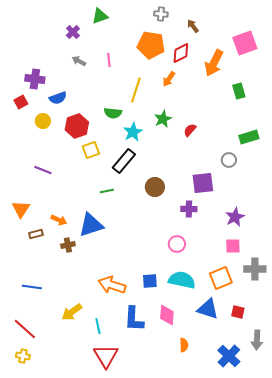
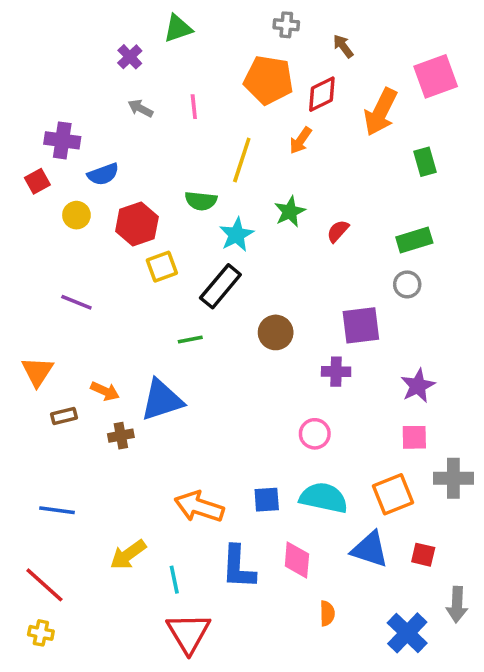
green rectangle: (249, 137) -> (414, 240), moved

